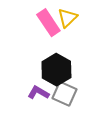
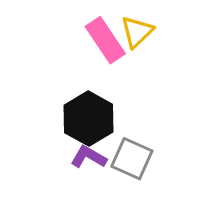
black hexagon: (56, 70) -> (89, 119), moved

